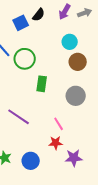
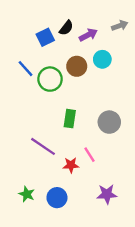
purple arrow: (65, 12) -> (88, 35), moved, turned -147
brown circle: (78, 62) -> (77, 66), moved
green rectangle: (42, 84) -> (70, 119), moved
red star: (56, 143) -> (71, 165), moved

